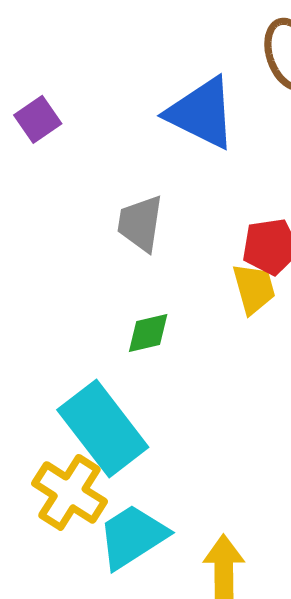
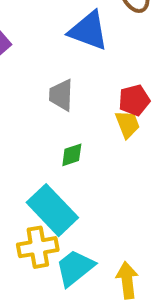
yellow cross: (70, 492) -> (38, 247), turned -36

